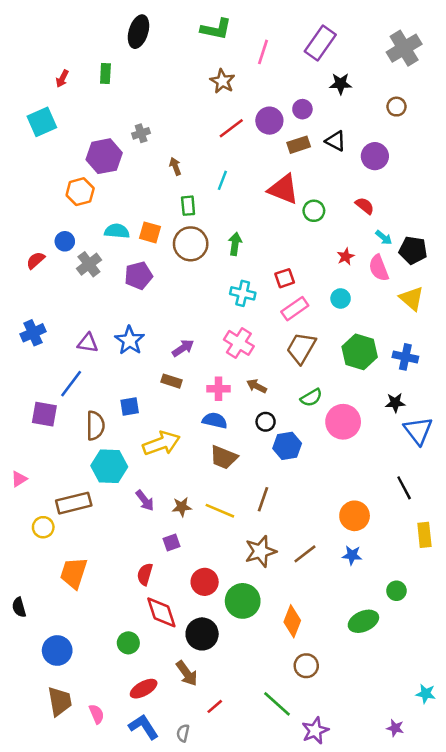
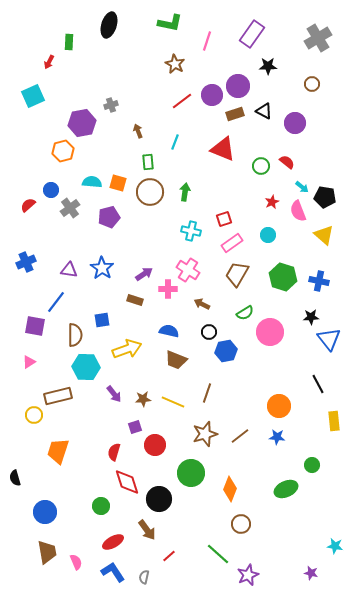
green rectangle: (105, 74) -> (69, 42), moved
purple circle: (302, 109) -> (238, 86), size x1.5
green circle: (314, 211) -> (261, 166), moved
pink cross: (219, 389) -> (168, 289), moved
pink triangle: (19, 479) -> (29, 362), moved
red circle: (205, 582) -> (155, 445), moved

